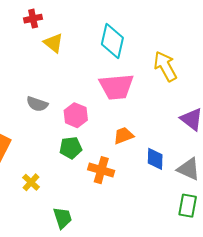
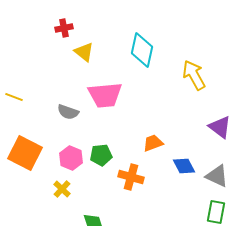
pink trapezoid: (116, 87) -> (105, 95), moved
pink hexagon: (76, 115) -> (71, 158), moved
blue diamond: (155, 159) -> (184, 166), turned -30

